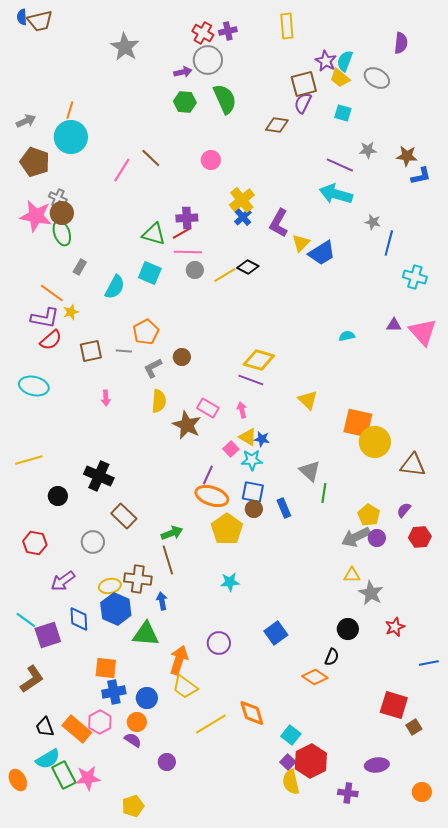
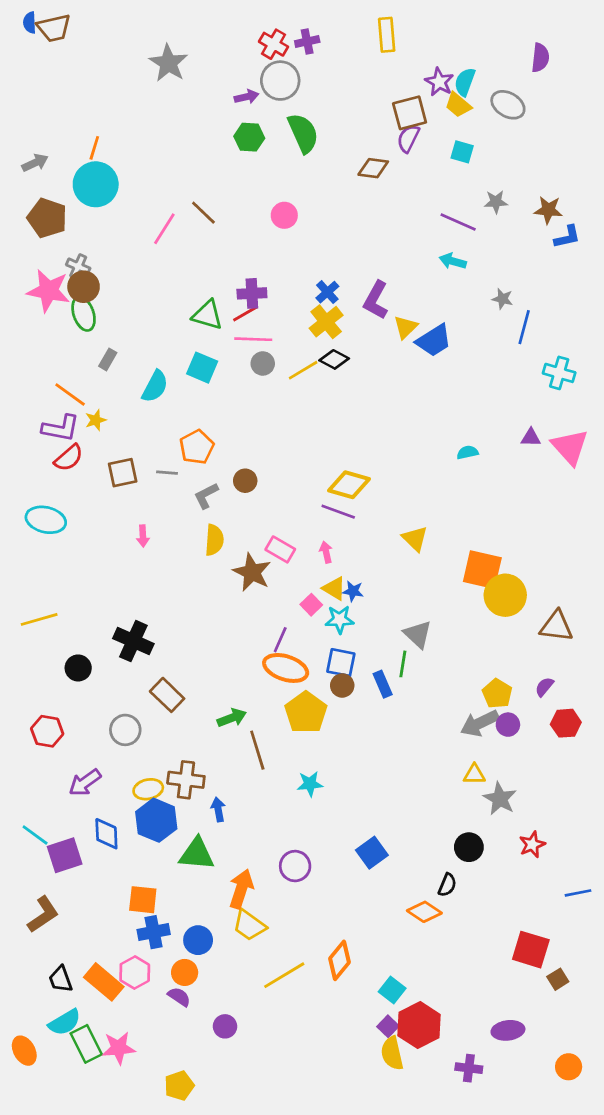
cyan arrow: (336, 194) -> (453, 261), size x0.6
yellow cross: (242, 200) -> (326, 322), moved
green line: (324, 493) -> (403, 664), moved
brown line: (168, 560) -> (257, 750), moved
orange diamond: (252, 713) -> (340, 960), turned 56

